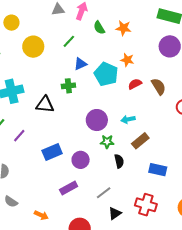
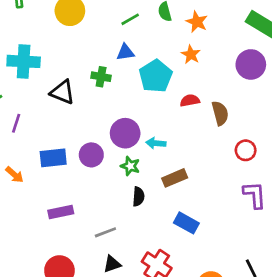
green line: (69, 41) -> (130, 19), moved
orange star: (127, 60) -> (191, 55), moved
cyan arrow: (128, 119) -> (156, 143), moved
purple line: (19, 136) -> (16, 123), turned -40
purple circle: (81, 160) -> (91, 155), moved
orange arrow: (41, 215) -> (14, 175), moved

